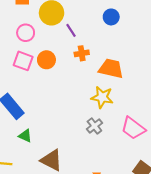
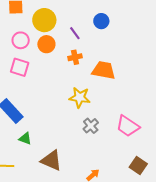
purple line: (71, 30) -> (75, 33), moved
orange circle: (46, 60) -> (46, 44), moved
yellow star: (102, 97) -> (80, 97), moved

